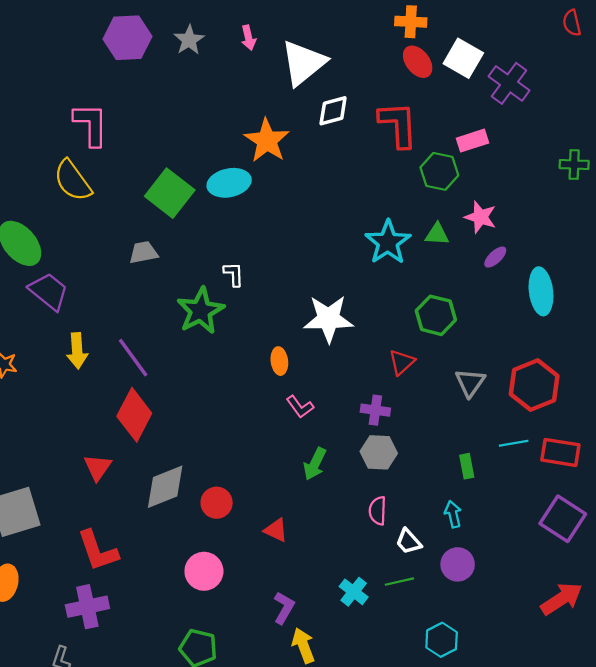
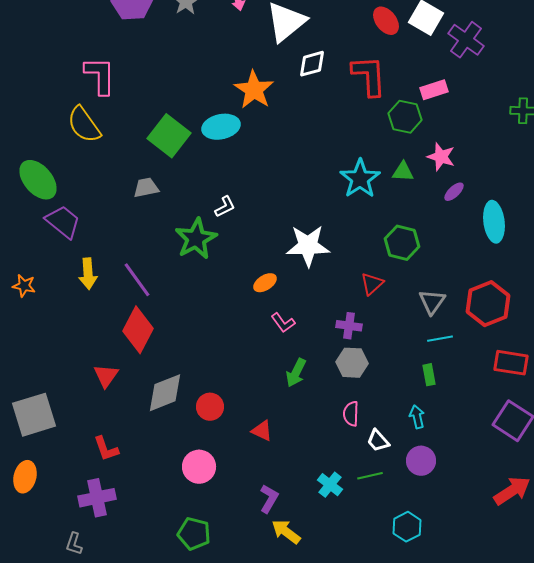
white L-shape: (234, 274) -> (225, 207), turned 65
orange ellipse: (279, 361) -> (265, 283), turned 65
cyan line: (514, 443) -> (440, 339), moved
red L-shape: (98, 551) -> (106, 449), size x0.7
yellow arrow: (303, 646) -> (286, 532), turned -32

